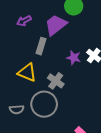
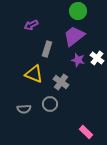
purple trapezoid: (56, 25) -> (74, 36), moved
gray circle: (44, 104) -> (50, 104), size x0.6

